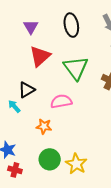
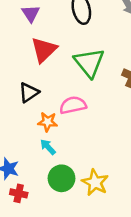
cyan arrow: (14, 106) -> (48, 147), moved
orange star: (44, 126) -> (48, 122), moved

